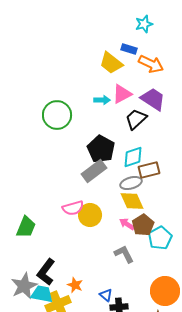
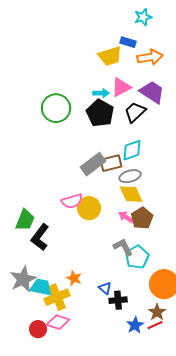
yellow trapezoid: (111, 63) -> (110, 56), turned -55
orange arrow: (151, 64) -> (150, 57), turned -35
black pentagon: (101, 149) -> (100, 113), moved
brown rectangle: (149, 170) -> (111, 163), moved
cyan pentagon: (160, 238) -> (137, 257), moved
black L-shape: (46, 272) -> (40, 237), moved

